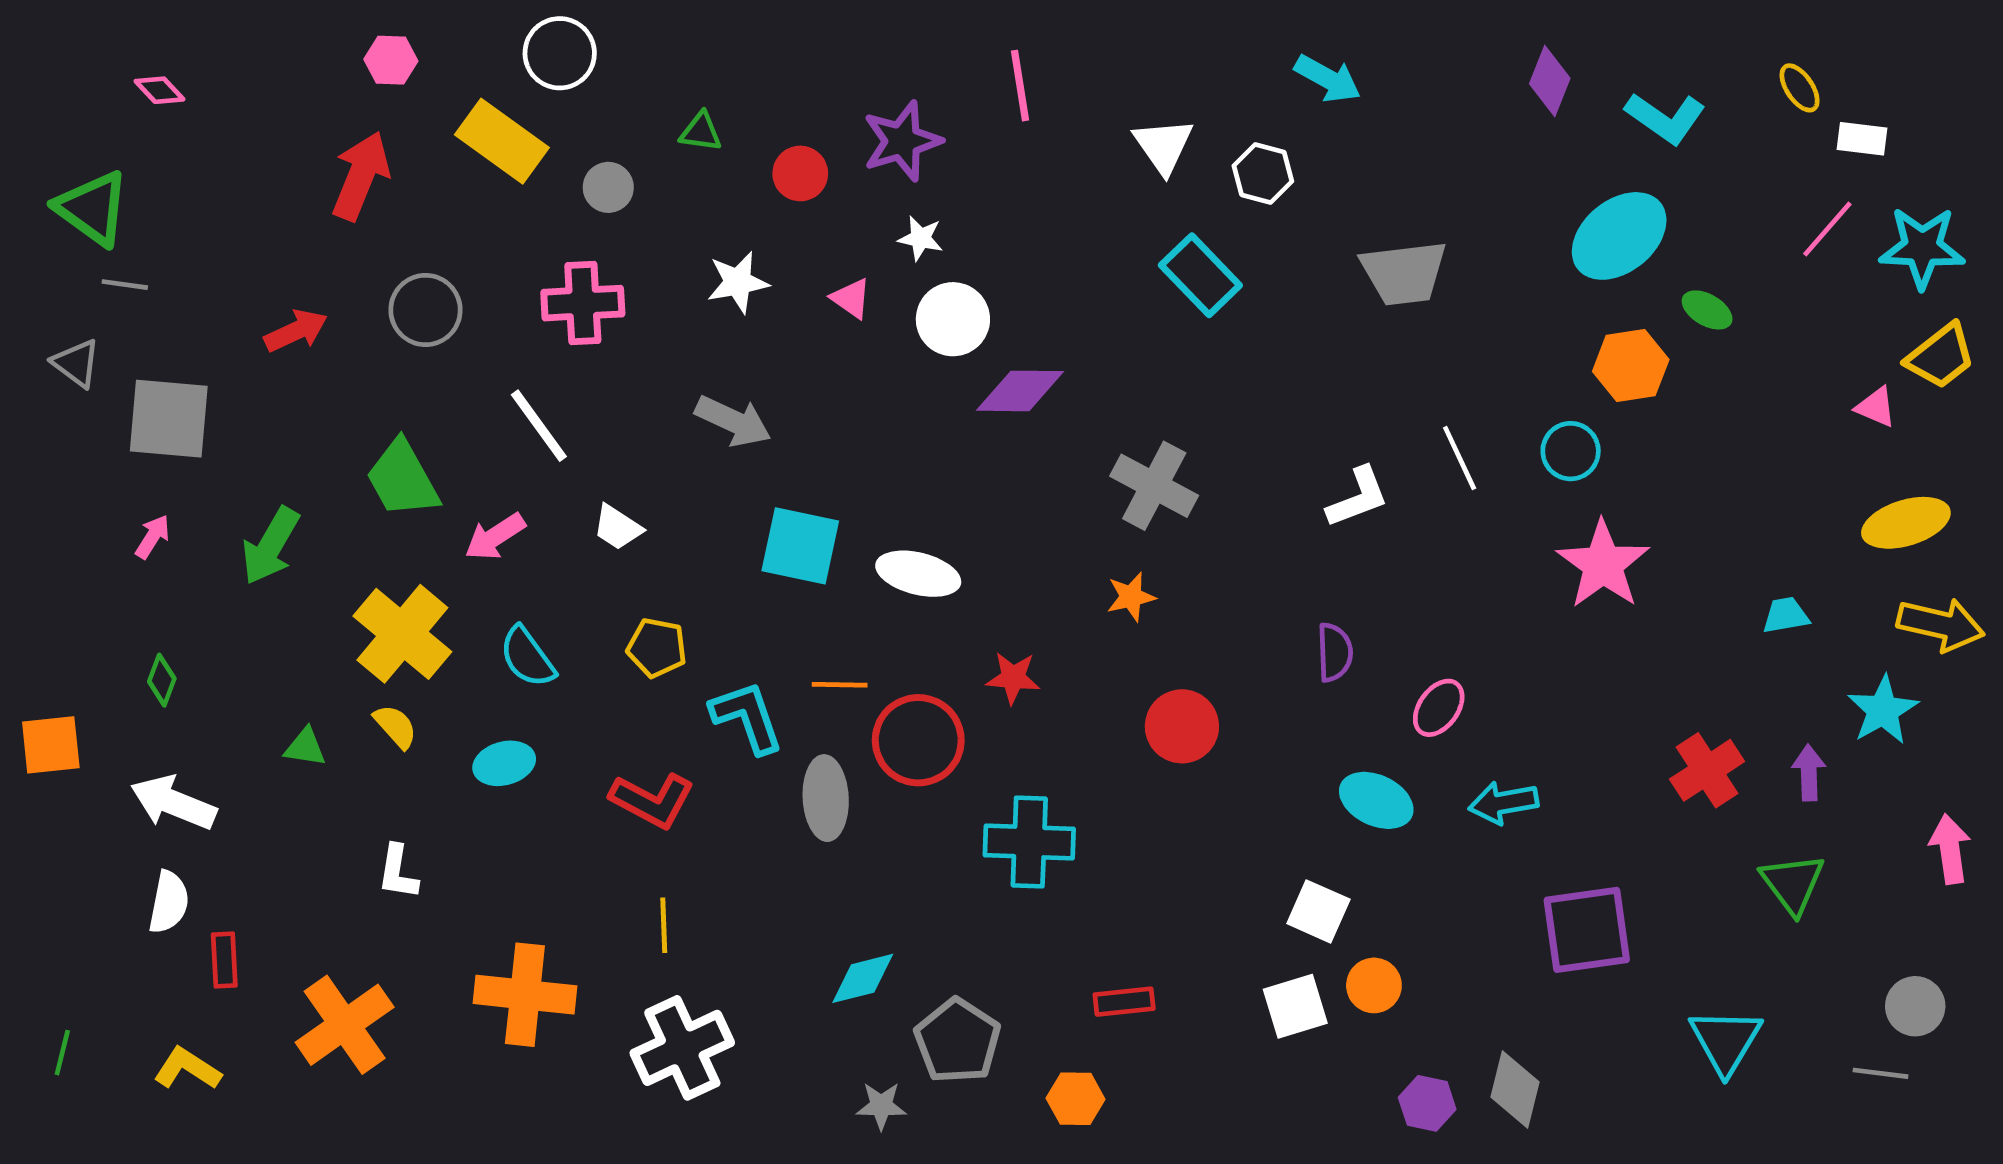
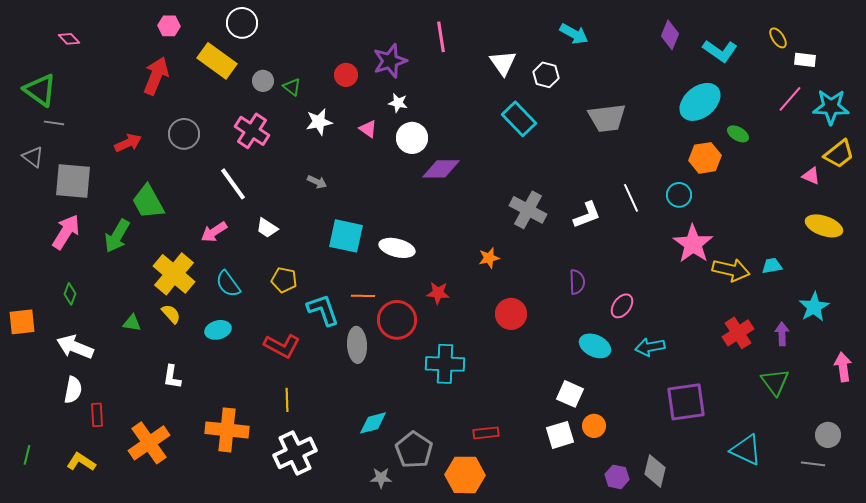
green triangle: (701, 132) -> (292, 87), moved, turned 30
pink cross: (583, 303) -> (252, 131), turned 36
gray arrow: (733, 421) -> (317, 182), size x0.6
green trapezoid: (402, 479) -> (148, 202), moved
gray cross: (1154, 486) -> (528, 210), moved
yellow ellipse: (1906, 523) -> (824, 226), turned 36
pink arrow: (153, 537) -> (66, 232), size x1.8
yellow arrow: (1941, 625) -> (731, 270), moved
cyan triangle: (1726, 1041) -> (746, 450), turned -36
orange hexagon: (1076, 1099) -> (465, 475), size x1.6

